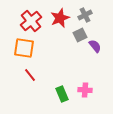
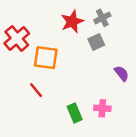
red cross: (31, 21) -> (17, 38), moved
purple semicircle: (95, 46) -> (122, 73), moved
orange square: (24, 48) -> (46, 58), moved

